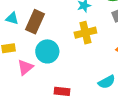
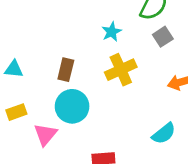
brown rectangle: (35, 22) -> (66, 70), moved, size x0.7

